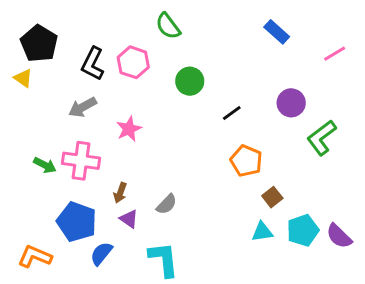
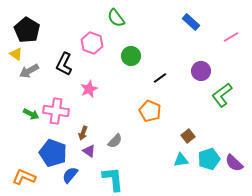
black L-shape: (93, 64) -> (64, 64), moved
gray arrow: (83, 107) -> (29, 71), moved
orange pentagon: (246, 161) -> (150, 111), moved

